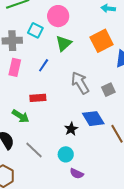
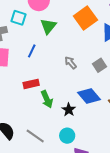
gray arrow: (80, 83) -> (71, 63), size x0.6
green arrow: (21, 116) -> (47, 99), moved, turned 42

